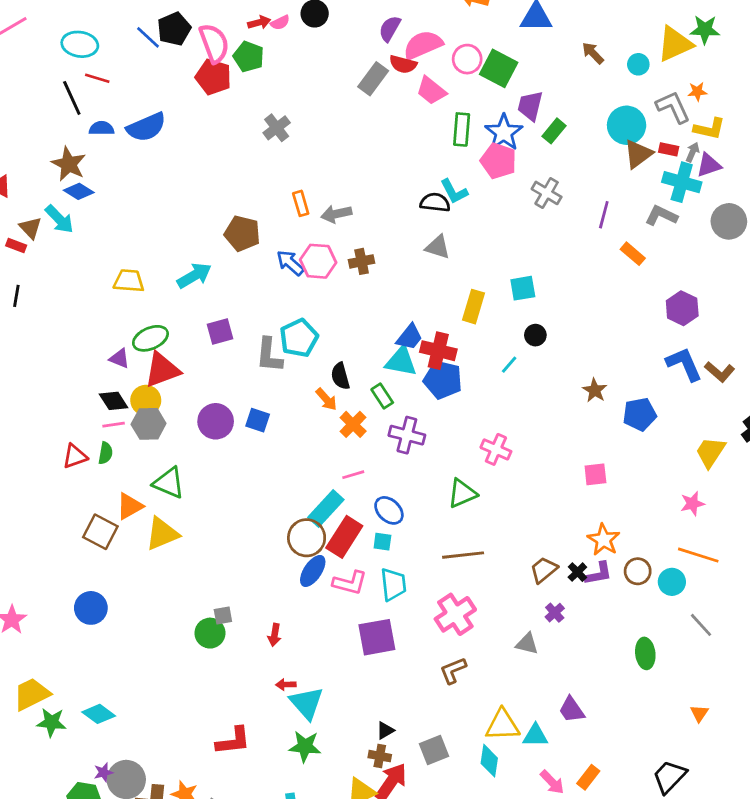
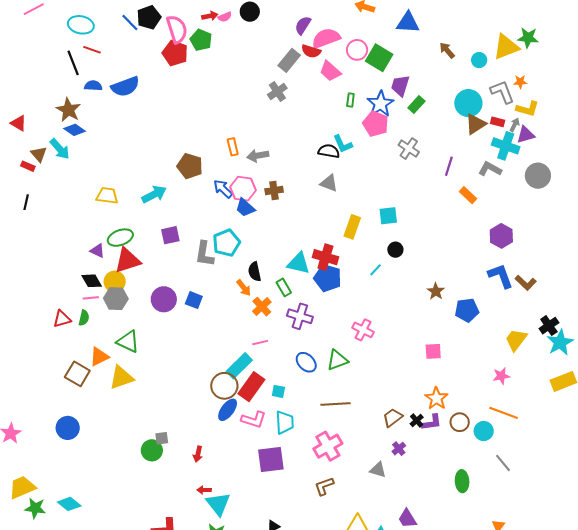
gray cross: (277, 128) -> (277, 91), moved
green rectangle: (462, 129) -> (350, 100), size x0.6
blue trapezoid: (409, 337) -> (245, 208), moved, turned 90
blue ellipse: (389, 510) -> (306, 362), moved

